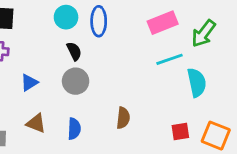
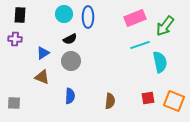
black semicircle: (74, 51) -> (70, 39), turned 88
blue triangle: (29, 82) -> (43, 53), moved
brown semicircle: (123, 118) -> (110, 101), moved
brown triangle: (36, 123) -> (42, 77), moved

